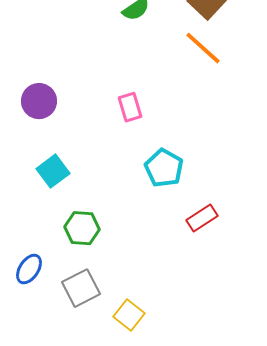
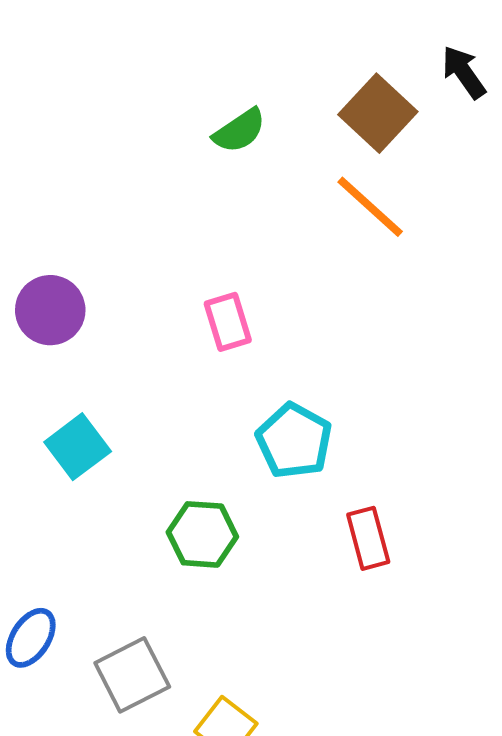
red rectangle: (202, 218) -> (368, 538), turned -72
green hexagon: (82, 228) -> (202, 534), moved

